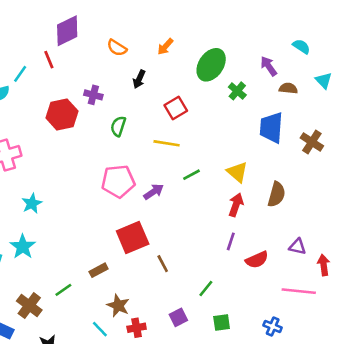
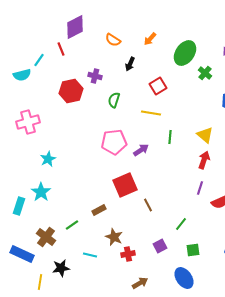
green line: (191, 175) -> (170, 137), turned -56
cyan line: (100, 329) -> (90, 255), moved, turned -32

